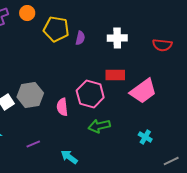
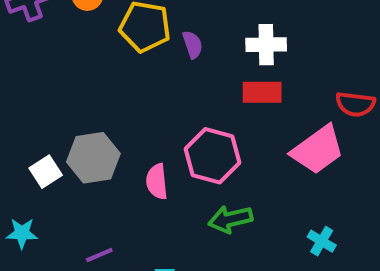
purple semicircle: (80, 38) -> (193, 45), turned -32
red semicircle: (162, 45) -> (355, 104), moved
red rectangle: (115, 75) -> (262, 92), moved

